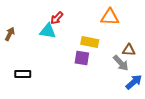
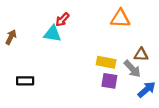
yellow rectangle: (90, 42) -> (106, 62), moved
purple square: (82, 58) -> (109, 81), moved

